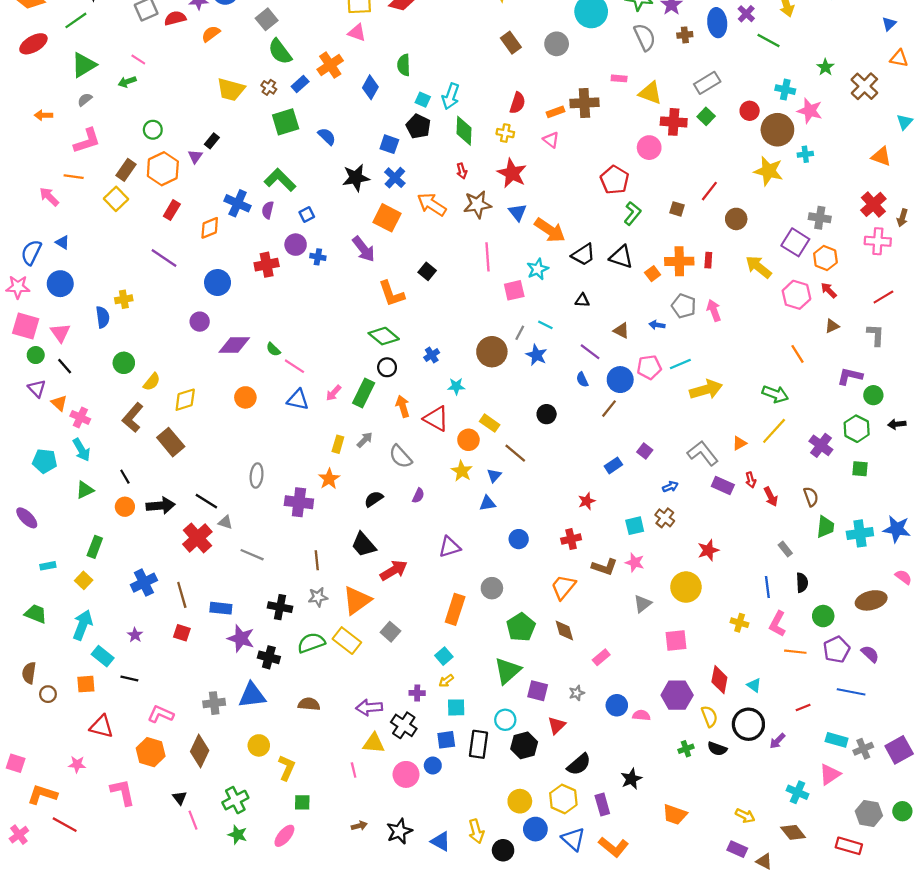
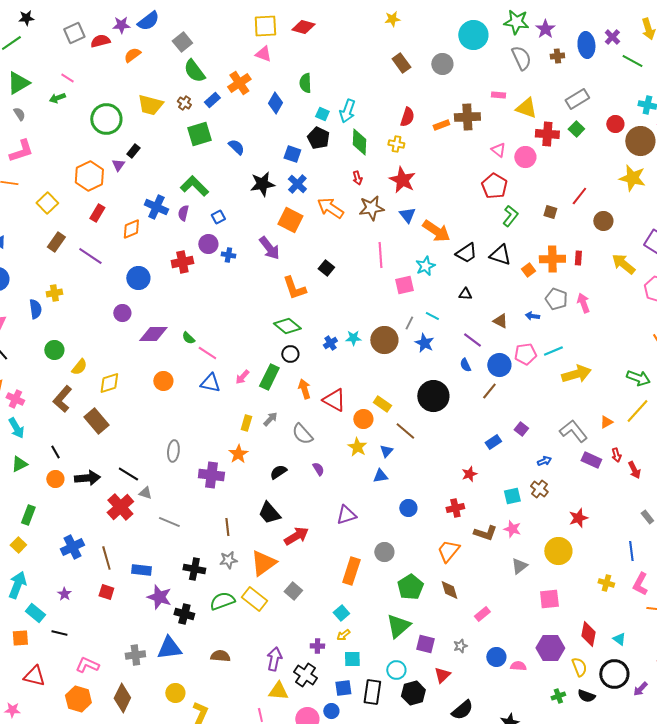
gray semicircle: (85, 100) -> (19, 114), turned 96
green circle: (153, 130) -> (106, 119), moved, size x1.8
pink triangle: (551, 140) -> (498, 150), moved
brown rectangle: (126, 170) -> (56, 242), moved
cyan star: (456, 386) -> (353, 338), moved
black circle: (547, 414) -> (433, 396), size x1.8
purple semicircle: (418, 496) -> (318, 469), turned -56
purple arrow: (369, 707) -> (274, 659), turned 105

